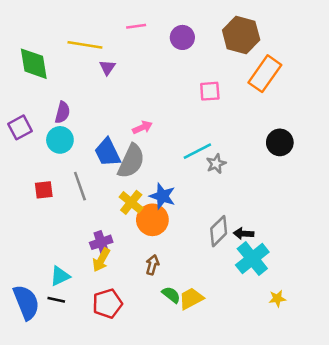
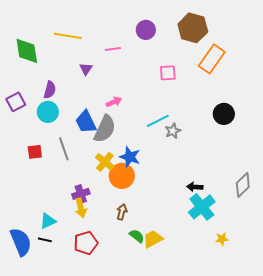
pink line: (136, 26) -> (113, 49), moved
purple triangle: (107, 67) -> (86, 69), moved
gray diamond: (219, 231) -> (243, 185), moved
yellow arrow: (101, 260) -> (81, 208), turned -42

